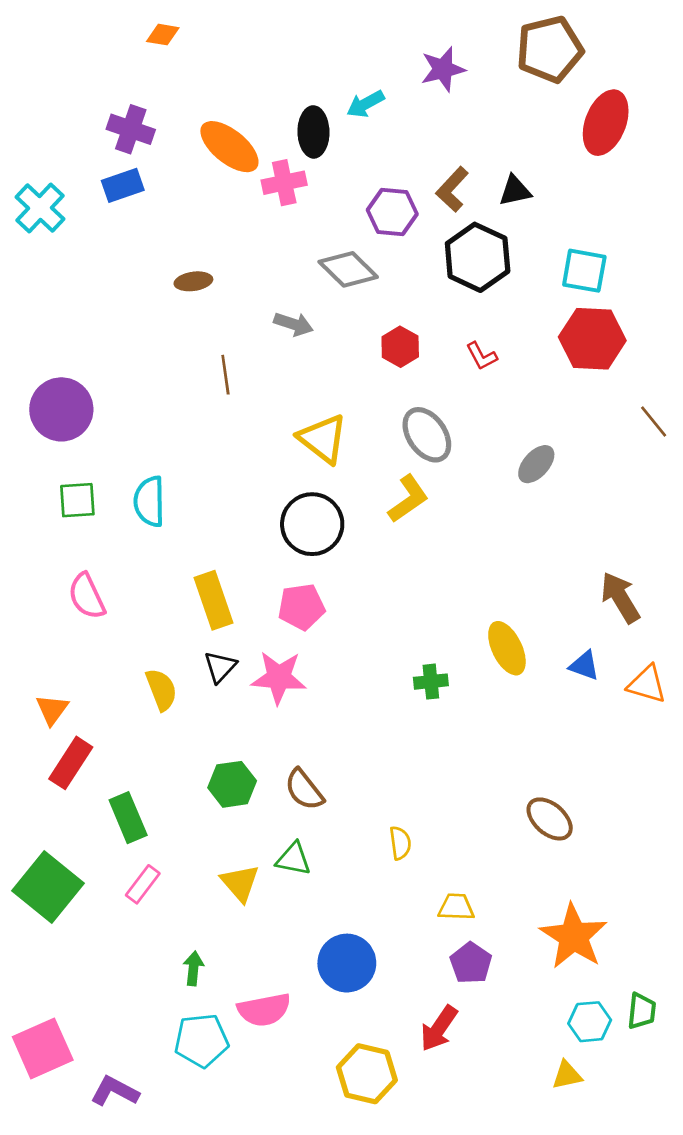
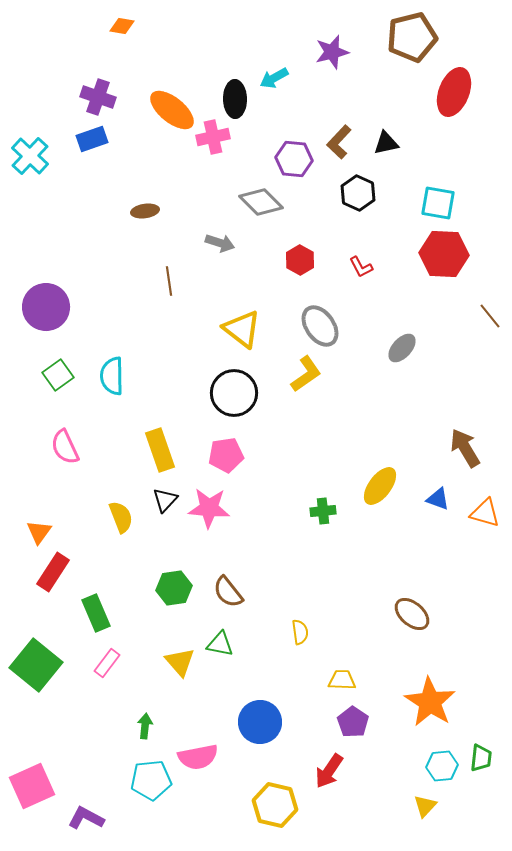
black hexagon: (478, 257) -> (358, 193), size x0.7
green square: (77, 500) -> (58, 375), turned -32
yellow ellipse: (507, 648) -> (380, 486), turned 63
yellow triangle: (567, 1075) -> (425, 806), turned -35

